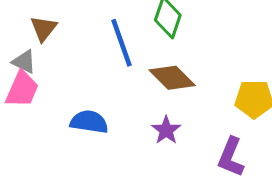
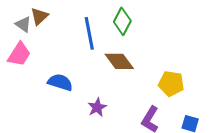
gray triangle: (24, 62) -> (23, 24), moved
purple star: (166, 130) -> (97, 107), moved

